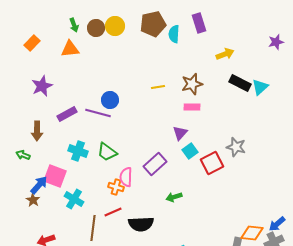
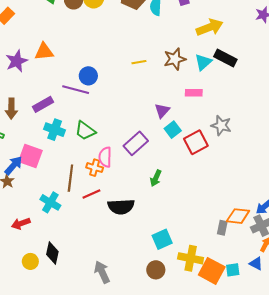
orange triangle: (70, 49) -> (44, 52), moved
yellow arrow: (225, 54) -> (210, 27), size x1.4
cyan triangle: (260, 87) -> (203, 62), moved
pink rectangle: (192, 107) -> (194, 93), moved
purple rectangle: (67, 114) -> (43, 104), moved
green arrow: (174, 197) -> (156, 178), turned -49
cyan cross: (74, 199) -> (50, 202), moved
brown line: (93, 228) -> (70, 178), moved

